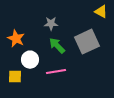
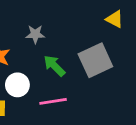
gray star: (51, 24) -> (35, 34), moved

